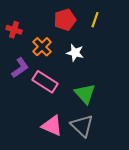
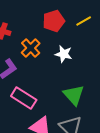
yellow line: (95, 20) -> (84, 21), turned 42
pink rectangle: (45, 82) -> (24, 98), moved

